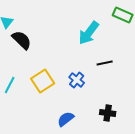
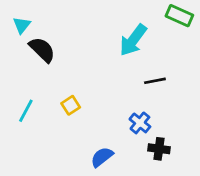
blue cross: (77, 80) -> (140, 123), moved
yellow square: (43, 81) -> (71, 105), size x0.6

